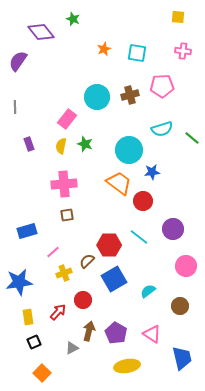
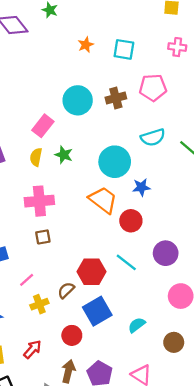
red circle: (83, 300) -> (72, 335), moved

